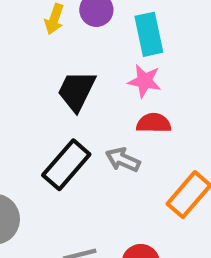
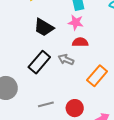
black trapezoid: (77, 91) -> (44, 27), turned -85

